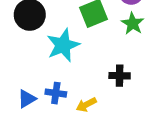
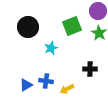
cyan star: (63, 45) -> (51, 48), size x0.6

